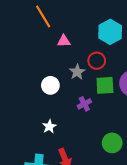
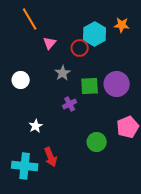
pink triangle: (64, 41) -> (50, 43), turned -48
red circle: (97, 61) -> (80, 48), moved
white circle: (50, 85) -> (21, 80), moved

